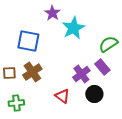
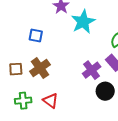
blue square: (28, 41) -> (36, 35), size x0.6
red triangle: (62, 96) -> (50, 101), moved

